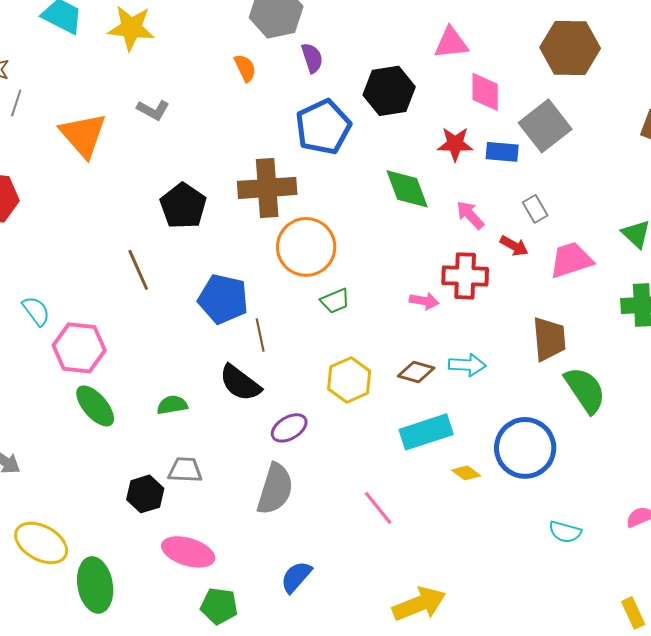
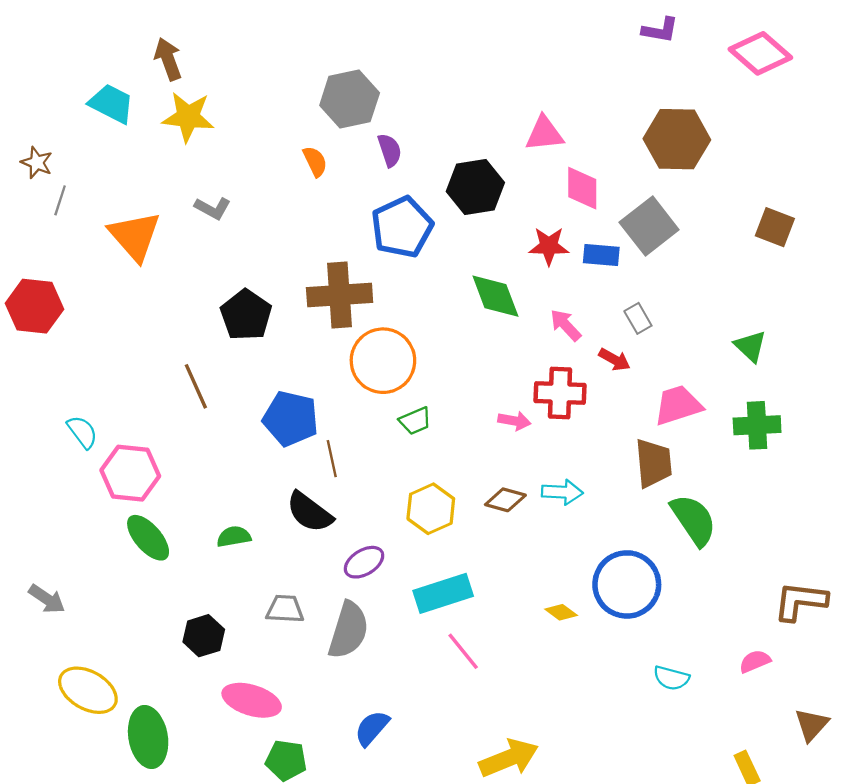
pink trapezoid: (571, 260) -> (678, 405), moved
cyan rectangle: (426, 432) -> (443, 593), moved
gray trapezoid: (185, 470) -> (285, 609), moved

